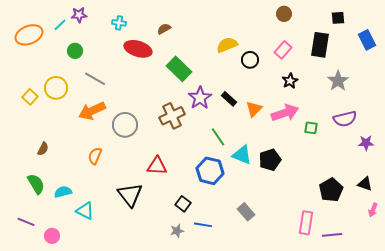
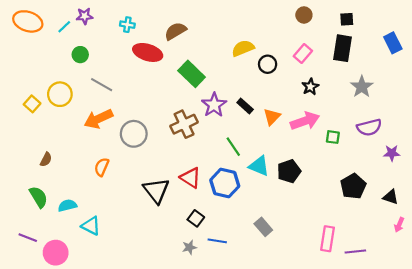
black square: (338, 18) -> (347, 19), moved
brown semicircle: (164, 29) -> (175, 31), size x1.5
orange ellipse: (29, 35) -> (28, 21), moved, turned 40
red triangle: (157, 166) -> (190, 178), moved, turned 30
black pentagon: (331, 190) -> (353, 186), moved
black triangle: (130, 195) -> (156, 191), moved
pink circle: (52, 236) -> (56, 253), size x1.5

